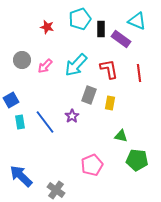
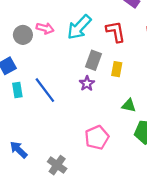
gray circle: (22, 60) -> (23, 35), moved
pink arrow: (45, 66) -> (45, 28), turned -119
purple star: (72, 116) -> (87, 83), moved
blue arrow: (21, 176) -> (18, 150), size x0.7

